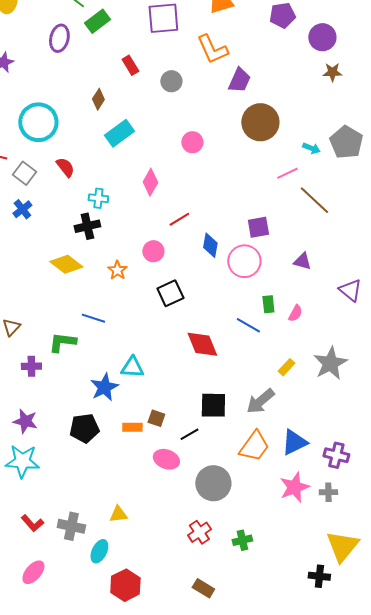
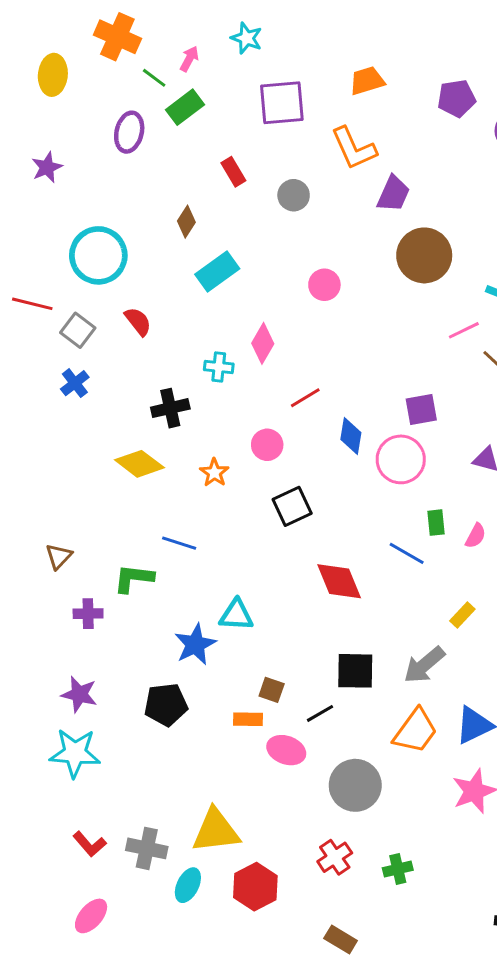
cyan cross: (98, 198) -> (219, 367), moved
orange rectangle: (132, 427) -> (248, 719), moved
yellow triangle: (118, 514) -> (216, 831), size x1.8
red hexagon: (125, 585) -> (255, 887), moved

